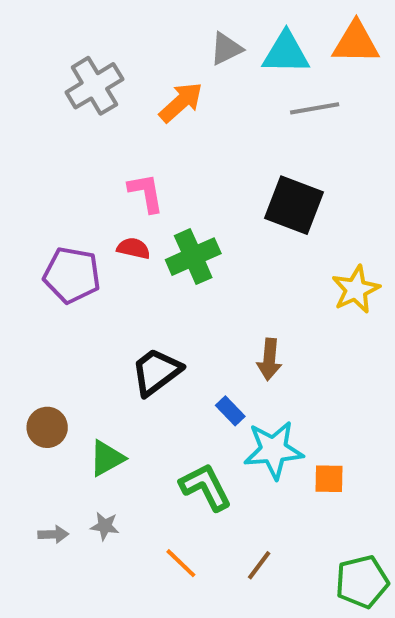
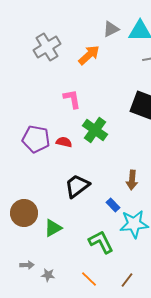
red semicircle: (134, 248) -> (64, 142), moved
green cross: (193, 257) -> (95, 130), turned -30
brown circle: (47, 427) -> (24, 213), size x1.4
gray star: (105, 526) -> (48, 275), moved

